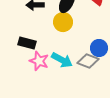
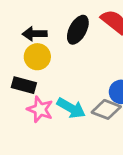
yellow circle: (63, 22) -> (37, 57), moved

